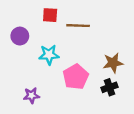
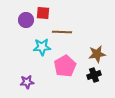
brown line: (78, 26) -> (62, 32), moved
purple circle: (20, 36) -> (26, 20), moved

